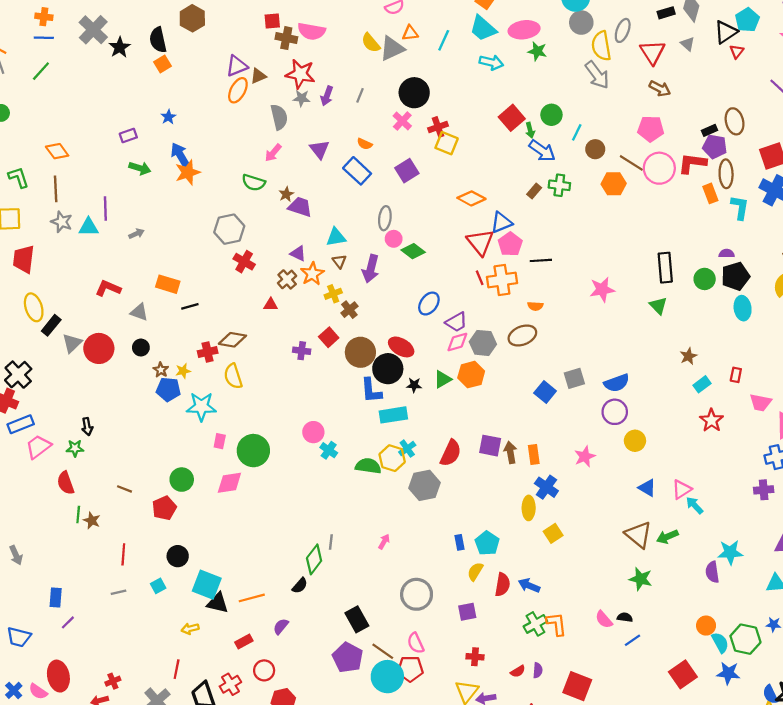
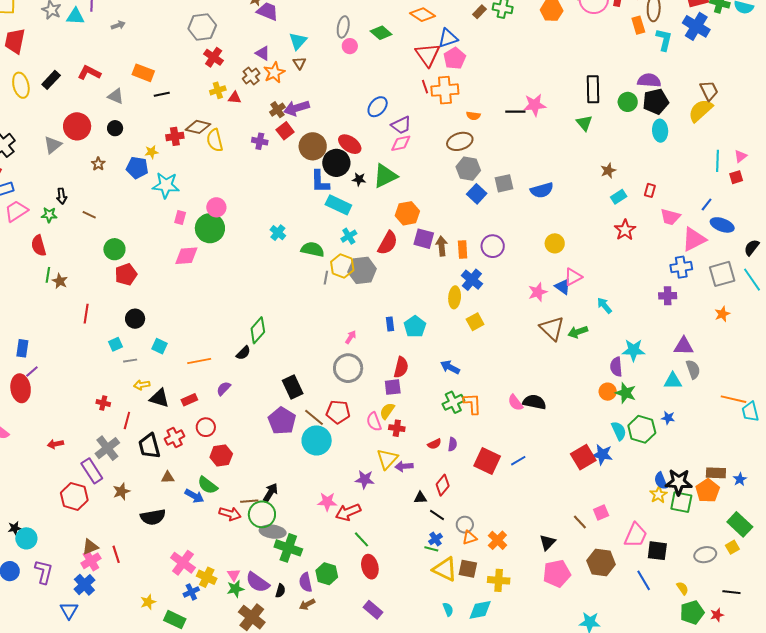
cyan triangle: (336, 237) -> (298, 41), turned -42
green diamond: (413, 251) -> (381, 33), moved
purple semicircle: (727, 254) -> (649, 80), size x1.6
black line: (541, 260) -> (515, 112), moved
purple arrow: (371, 269) -> (296, 108), moved, turned 55
yellow cross: (333, 294) -> (218, 90), moved
brown cross: (349, 310) -> (277, 110), moved
black rectangle: (51, 325) -> (51, 80), moved
gray triangle: (72, 343) -> (53, 145), moved
gray hexagon: (483, 343) -> (468, 169), moved
brown star: (161, 370) -> (98, 164), moved
orange hexagon: (471, 375) -> (407, 213), moved
yellow semicircle: (233, 376) -> (215, 140), moved
green triangle: (443, 379) -> (385, 176), size x1.5
purple circle: (615, 412) -> (493, 246), moved
cyan rectangle: (393, 415) -> (338, 205), turned 30
pink circle: (313, 432) -> (216, 207), moved
pink star: (585, 456) -> (538, 292), moved
yellow hexagon: (392, 458) -> (342, 266), moved
green circle: (182, 480) -> (114, 249), moved
brown line: (125, 489) -> (89, 215), moved
pink triangle: (682, 489) -> (573, 277), moved
gray line: (331, 542) -> (326, 278), moved
pink arrow: (384, 542) -> (351, 337), moved
yellow semicircle: (475, 571) -> (387, 411), moved
green star: (641, 579) -> (626, 393), moved
cyan square: (207, 585) -> (159, 346), size x0.6
red semicircle: (502, 585) -> (401, 367), moved
gray line: (119, 592) -> (130, 361), moved
black triangle: (218, 603) -> (159, 398), moved
black semicircle: (625, 617) -> (534, 402), size x1.6
orange circle: (706, 626) -> (608, 392), moved
blue line: (633, 640) -> (518, 461), moved
pink semicircle: (416, 643) -> (374, 422), moved
red pentagon: (410, 669) -> (338, 412), moved
blue star: (728, 673) -> (602, 454), moved
red ellipse: (58, 676) -> (21, 388), moved
red cross: (113, 681) -> (103, 403), moved, turned 32

